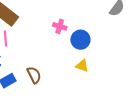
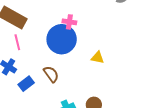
blue circle: (80, 40) -> (62, 39), moved, size x1.5

